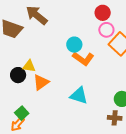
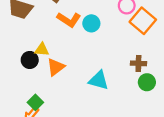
orange L-shape: (83, 59) -> (69, 20), moved
brown cross: (115, 118) -> (138, 63), moved

